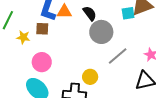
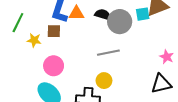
black semicircle: (90, 13) -> (103, 15), turned -35
gray circle: (101, 32) -> (120, 22), moved
gray line: (118, 56) -> (108, 53), moved, turned 30

